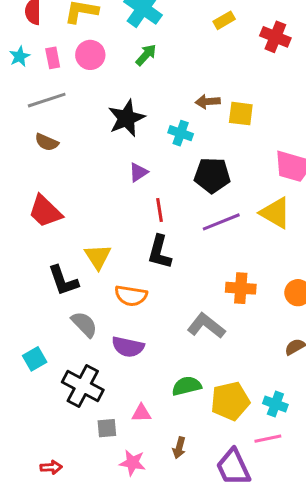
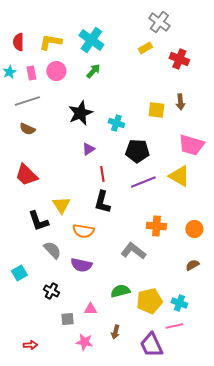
brown arrow: (208, 102) -> (180, 102), moved, turned -91
black cross: (83, 386) -> (51, 291), size x0.6

